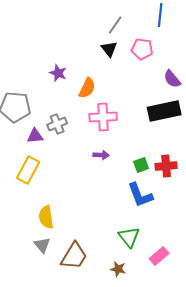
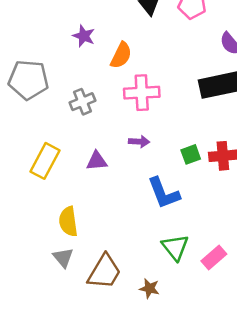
purple triangle: (35, 136) -> (97, 161), moved
blue L-shape: (140, 195) -> (164, 193), moved
pink rectangle: (159, 256) -> (214, 258), moved
brown star: (118, 269) -> (149, 288), moved

